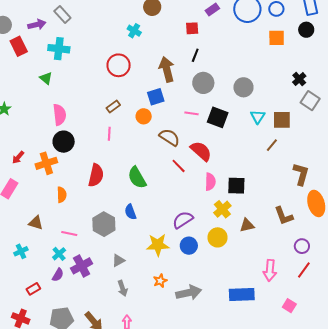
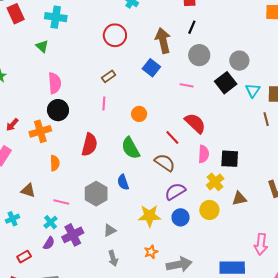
blue square: (156, 97) -> (151, 68), turned -36
orange circle: (144, 116) -> (139, 114), moved
black square: (218, 117) -> (226, 83), moved, turned 30
brown semicircle: (169, 137) -> (165, 163), moved
brown line: (272, 145) -> (266, 119), turned -56

